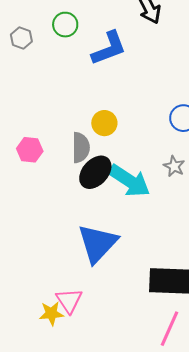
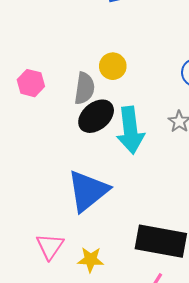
cyan arrow: (129, 181) -> (130, 130), turned 42
yellow star: (51, 313) -> (91, 260), moved

